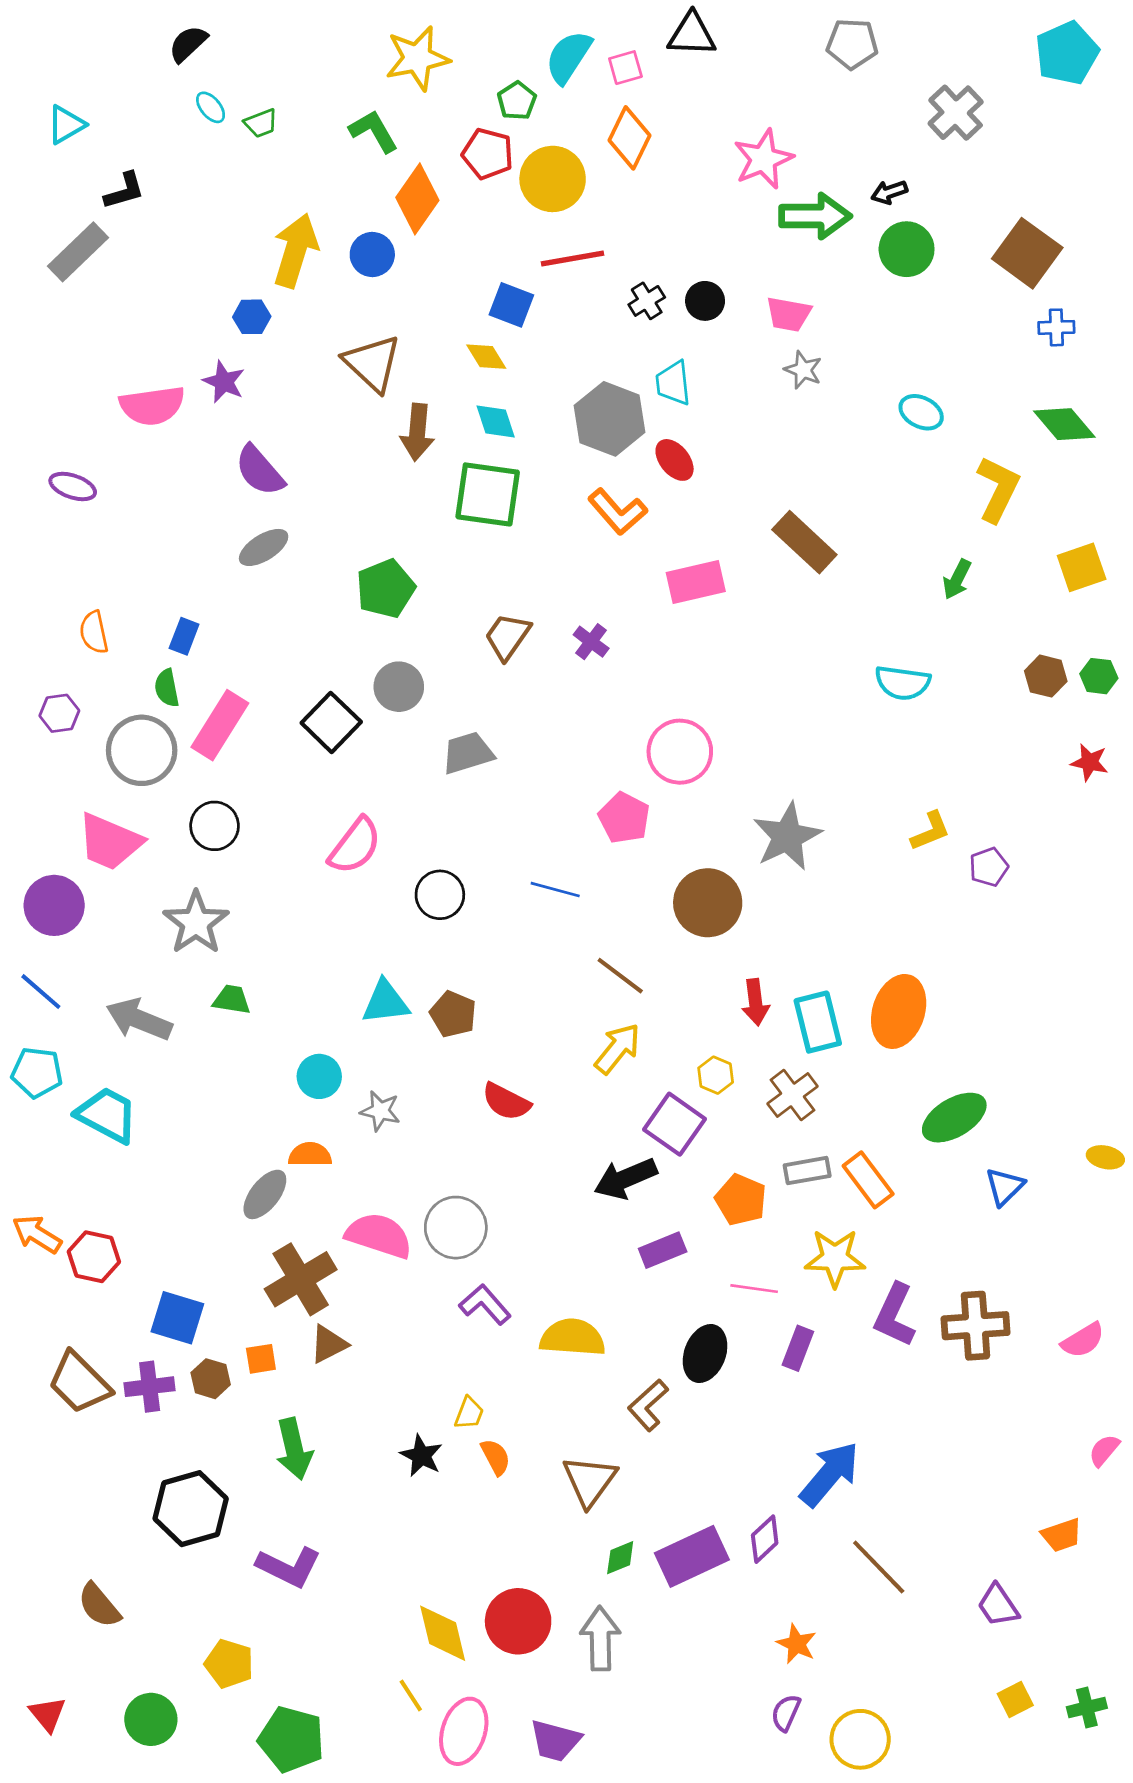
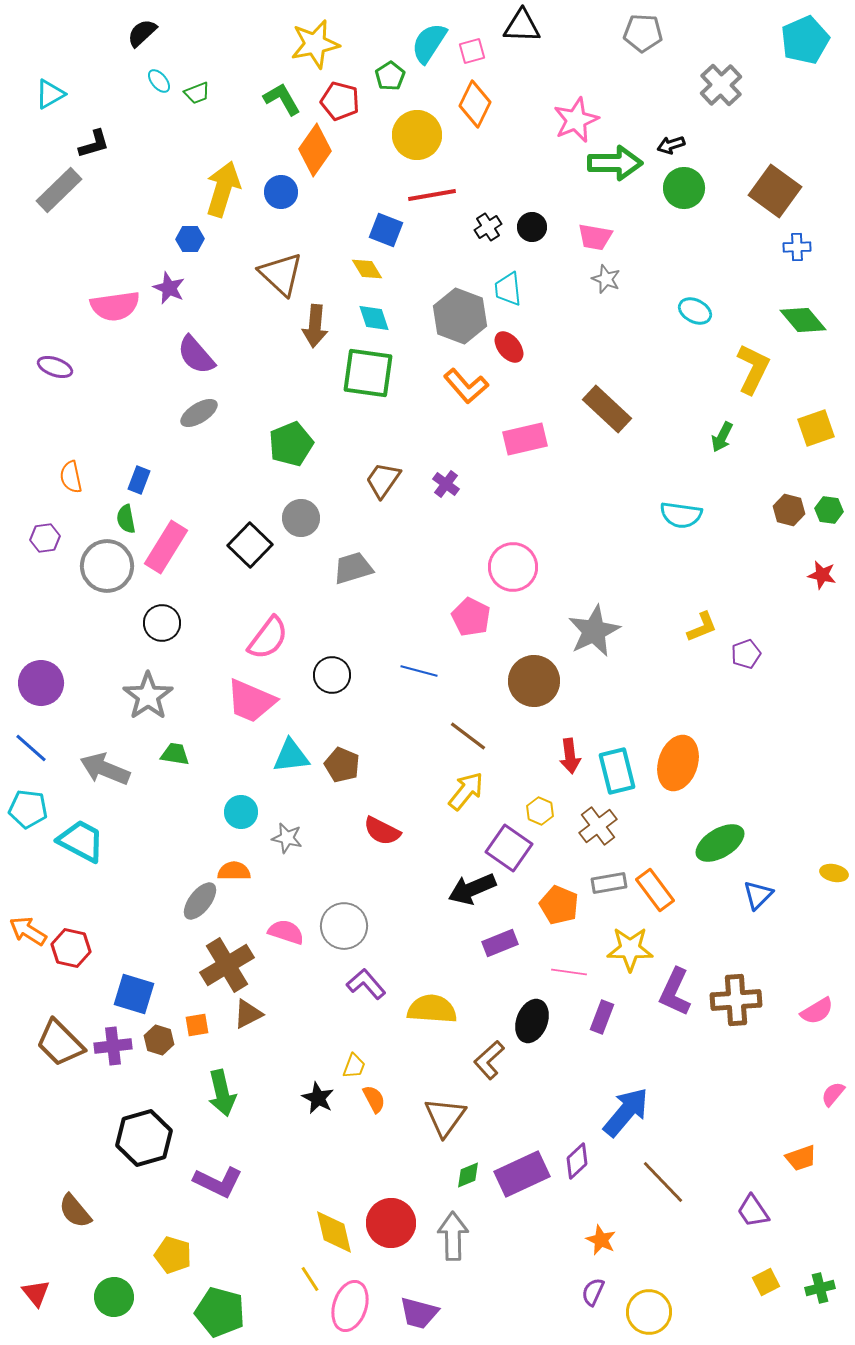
red pentagon: (488, 154) -> (340, 101), moved
pink trapezoid: (110, 842) -> (251, 701), moved
pink semicircle: (379, 1236) -> (286, 932), size x0.7

